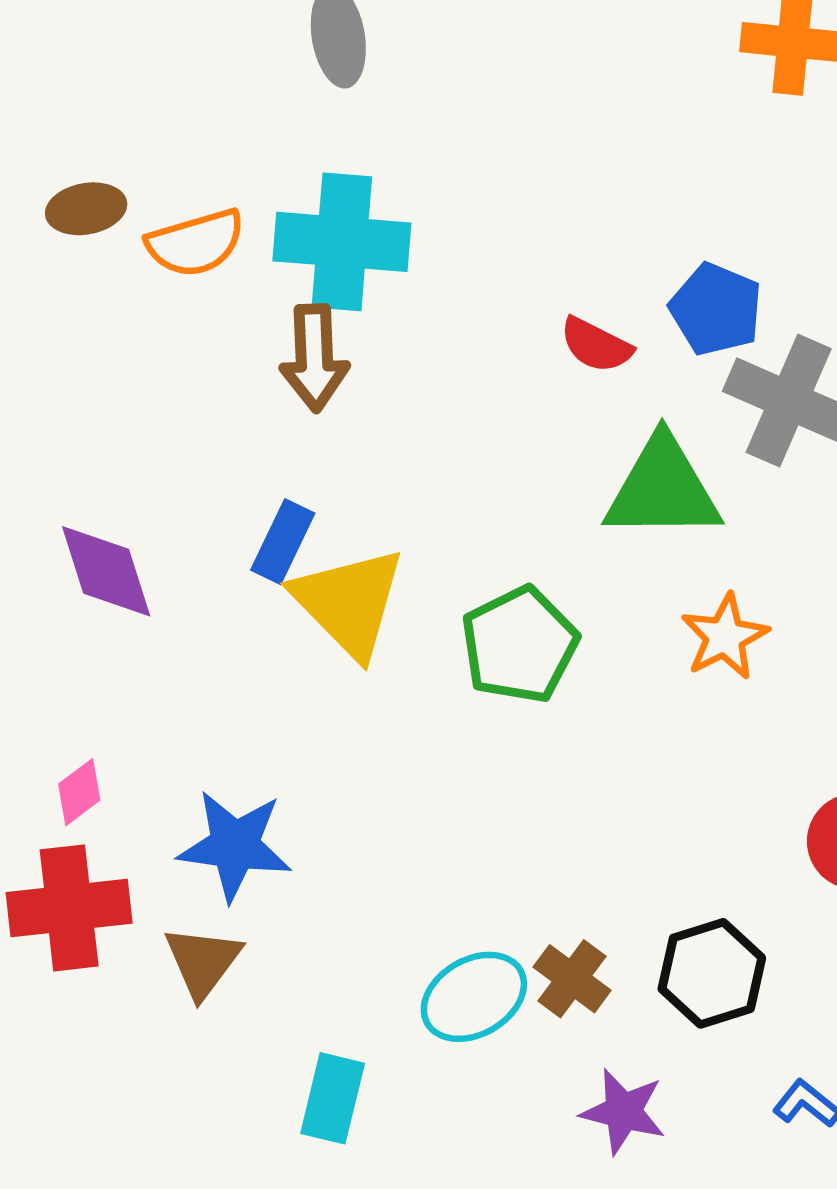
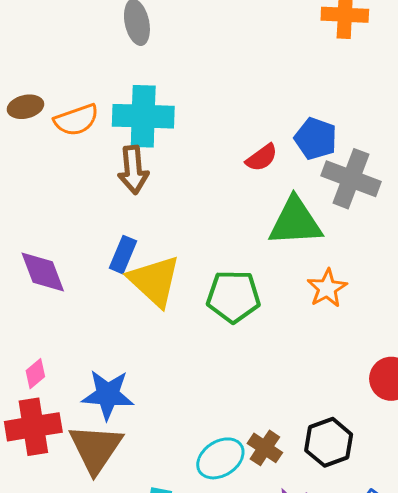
red semicircle: (596, 345) -> (262, 158), turned -60
green pentagon: (519, 645) -> (233, 296), turned 30
brown triangle: (203, 962) -> (96, 448), size x1.5

